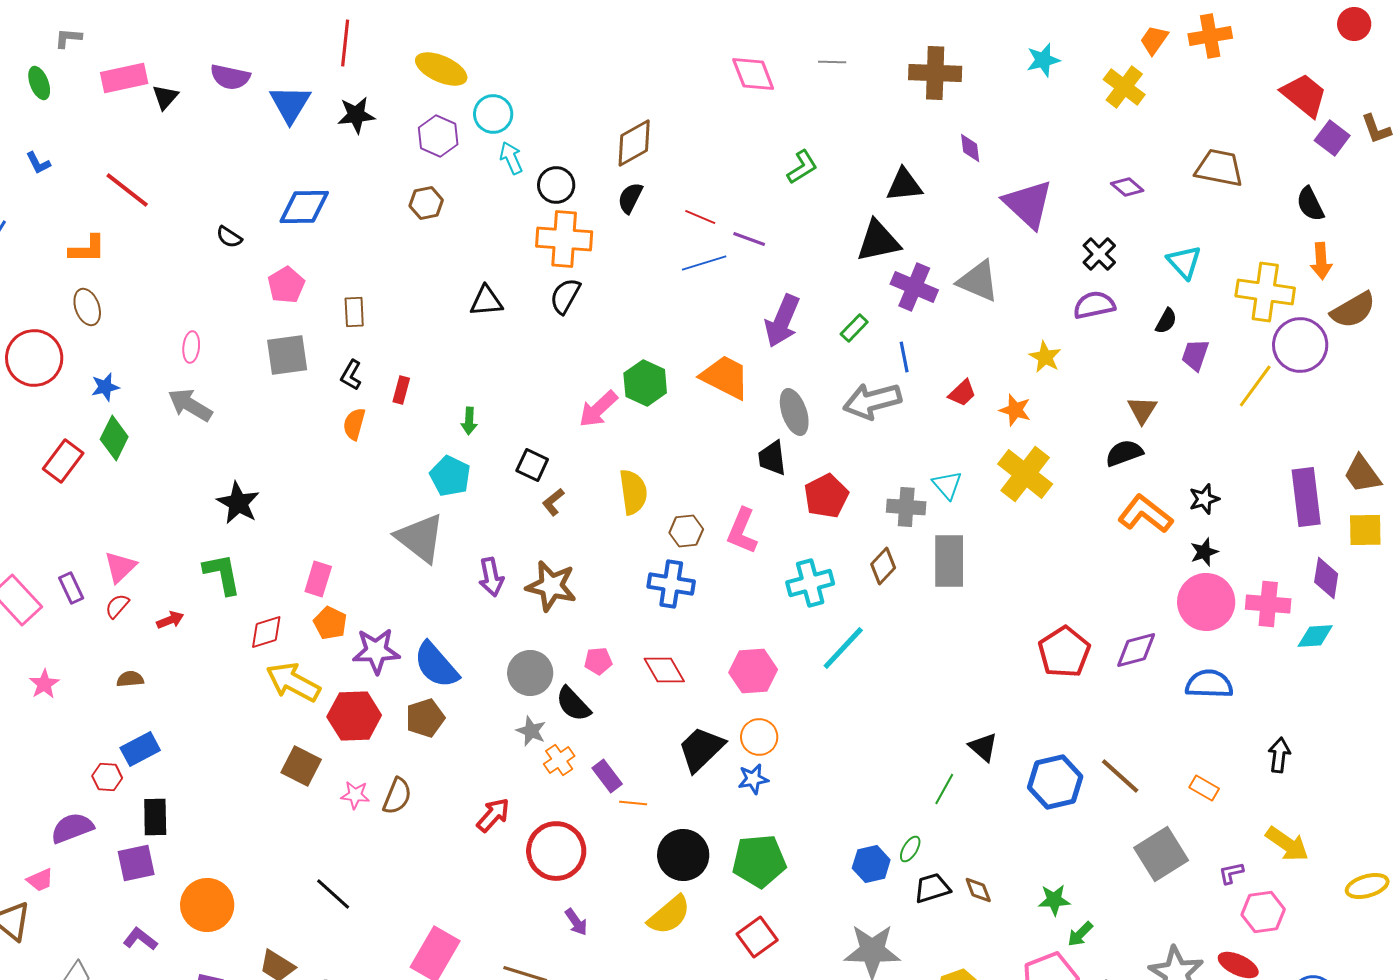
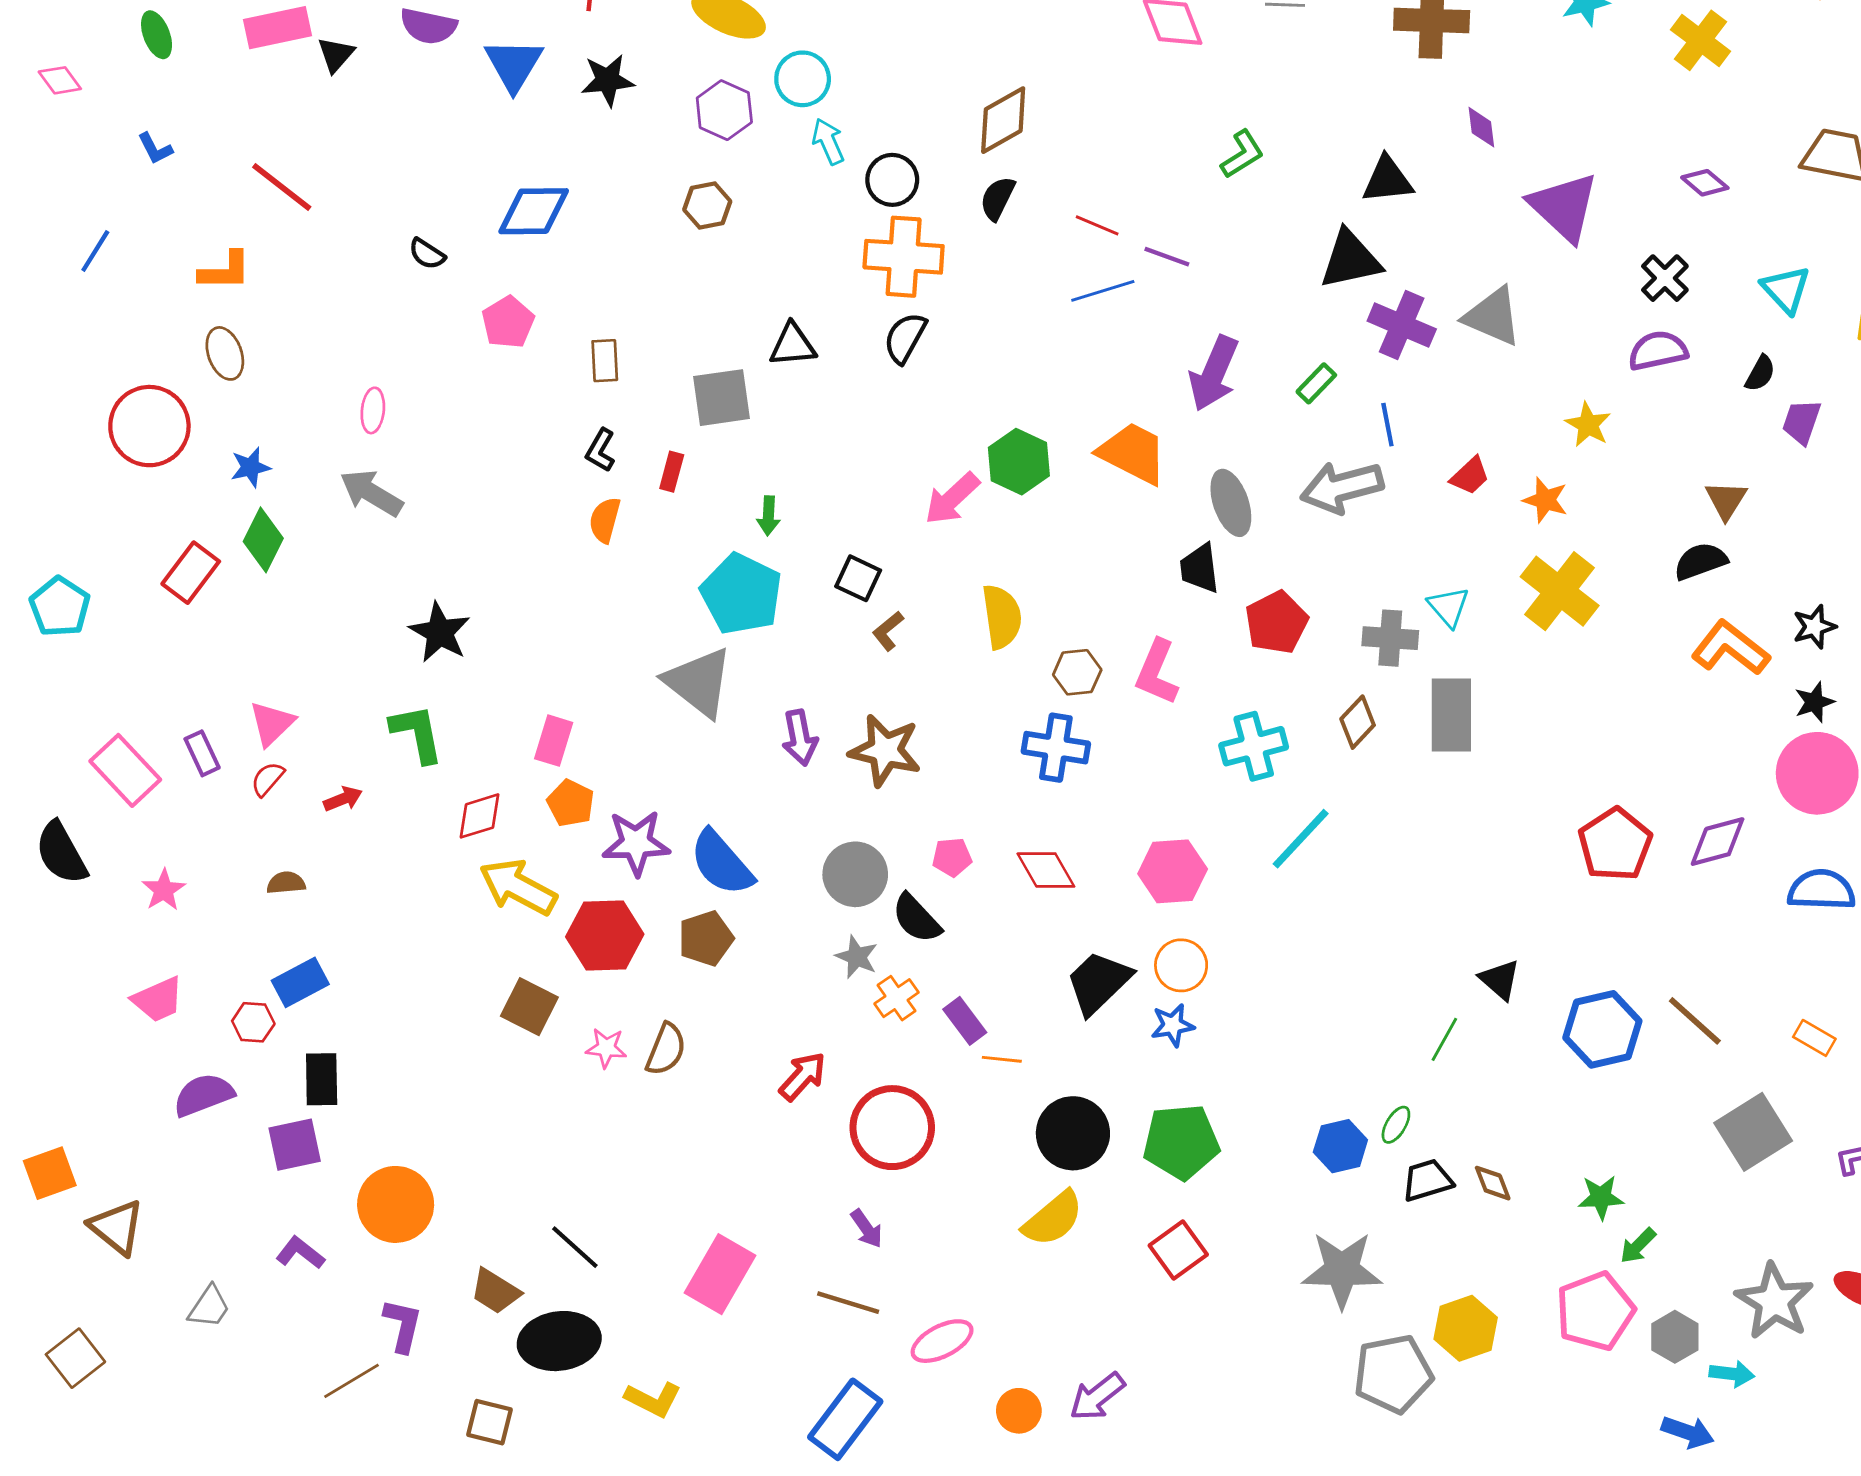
gray square: (287, 355) -> (721, 398), moved
cyan pentagon: (450, 476) -> (741, 594), size x1.4
pink trapezoid: (40, 880) -> (158, 1000), moved, size x1.4
black line: (333, 894) -> (575, 1247), moved
purple arrow: (576, 922) -> (867, 1229), moved

